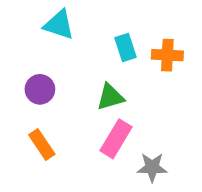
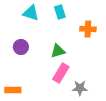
cyan rectangle: (126, 48) -> (60, 12), moved
orange rectangle: (42, 144) -> (13, 90), moved, turned -56

